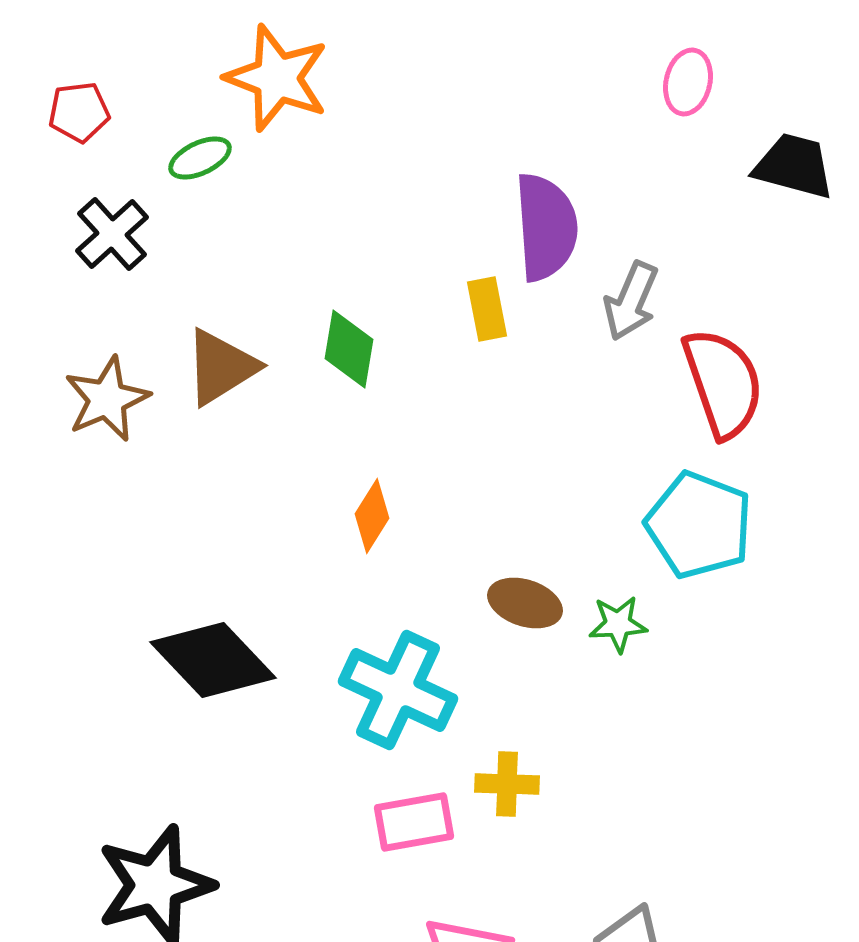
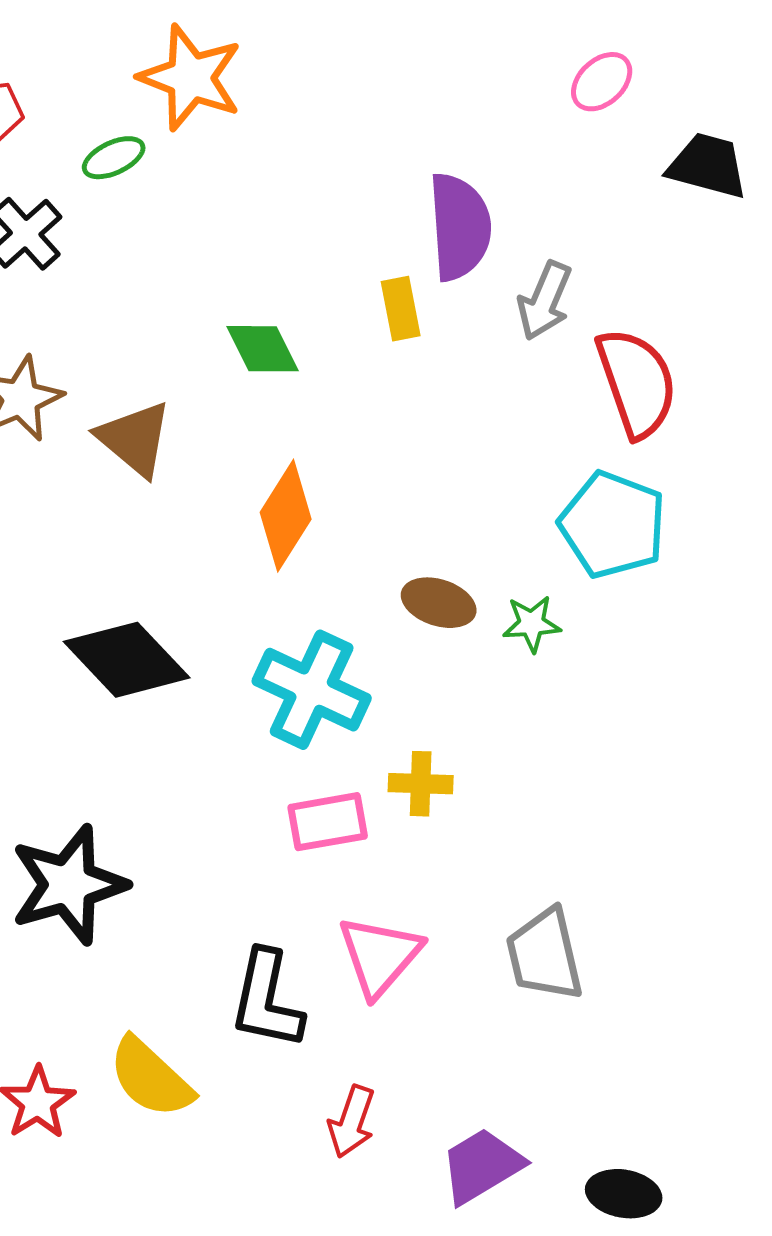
pink ellipse: (688, 82) -> (602, 82), turned 34
green diamond: (349, 349) -> (263, 349), turned -36
brown triangle: (221, 367) -> (135, 439), moved, turned -48
orange diamond: (372, 516) -> (286, 516), size x1.5

